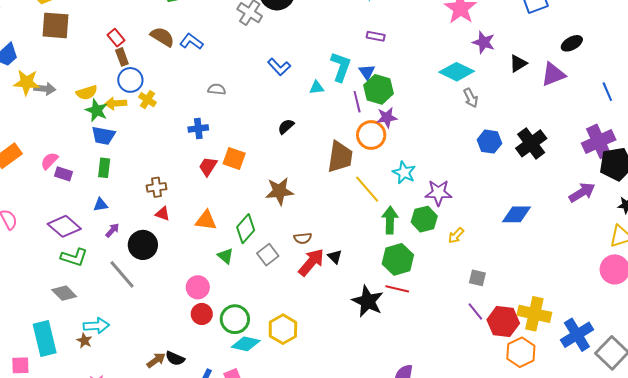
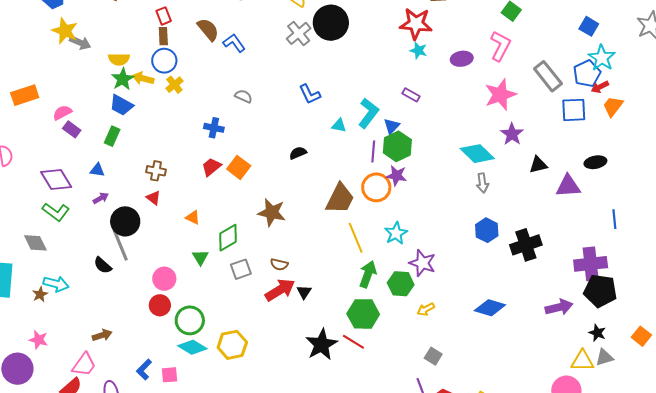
orange triangle: (206, 220) -> (193, 218), size x0.7
gray line: (122, 274) -> (120, 245), moved
black semicircle: (175, 358) -> (103, 265), moved

